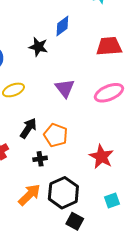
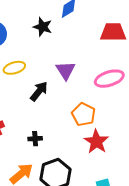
black arrow: (28, 128) -> (39, 91), moved
orange pentagon: (56, 135) -> (84, 114), moved

